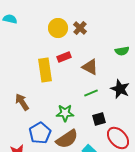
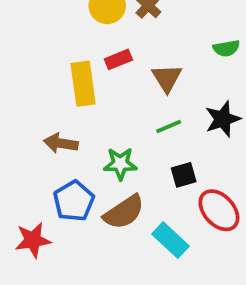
brown triangle: (90, 67) -> (167, 78), turned 30
black star: (120, 89) -> (223, 119), turned 30
brown arrow: (22, 102) -> (61, 143), moved, turned -48

